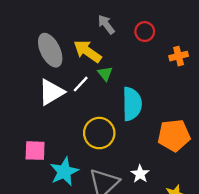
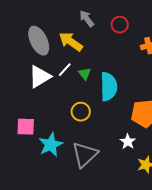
green triangle: (105, 74) -> (85, 74), moved
yellow circle: (99, 133) -> (81, 112), size x0.7
white star: (140, 174) -> (128, 142), moved

